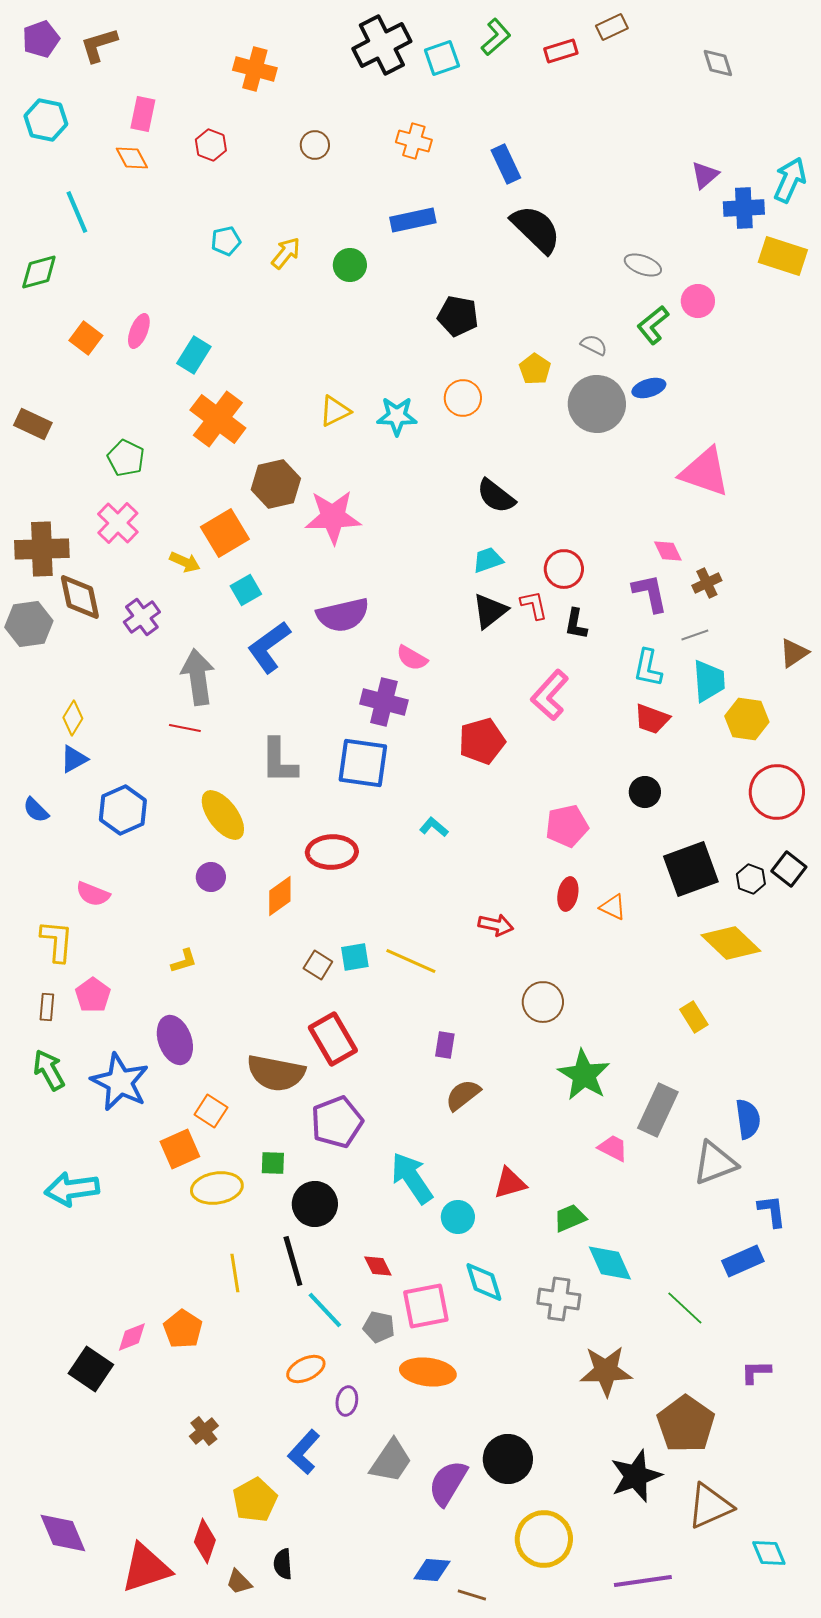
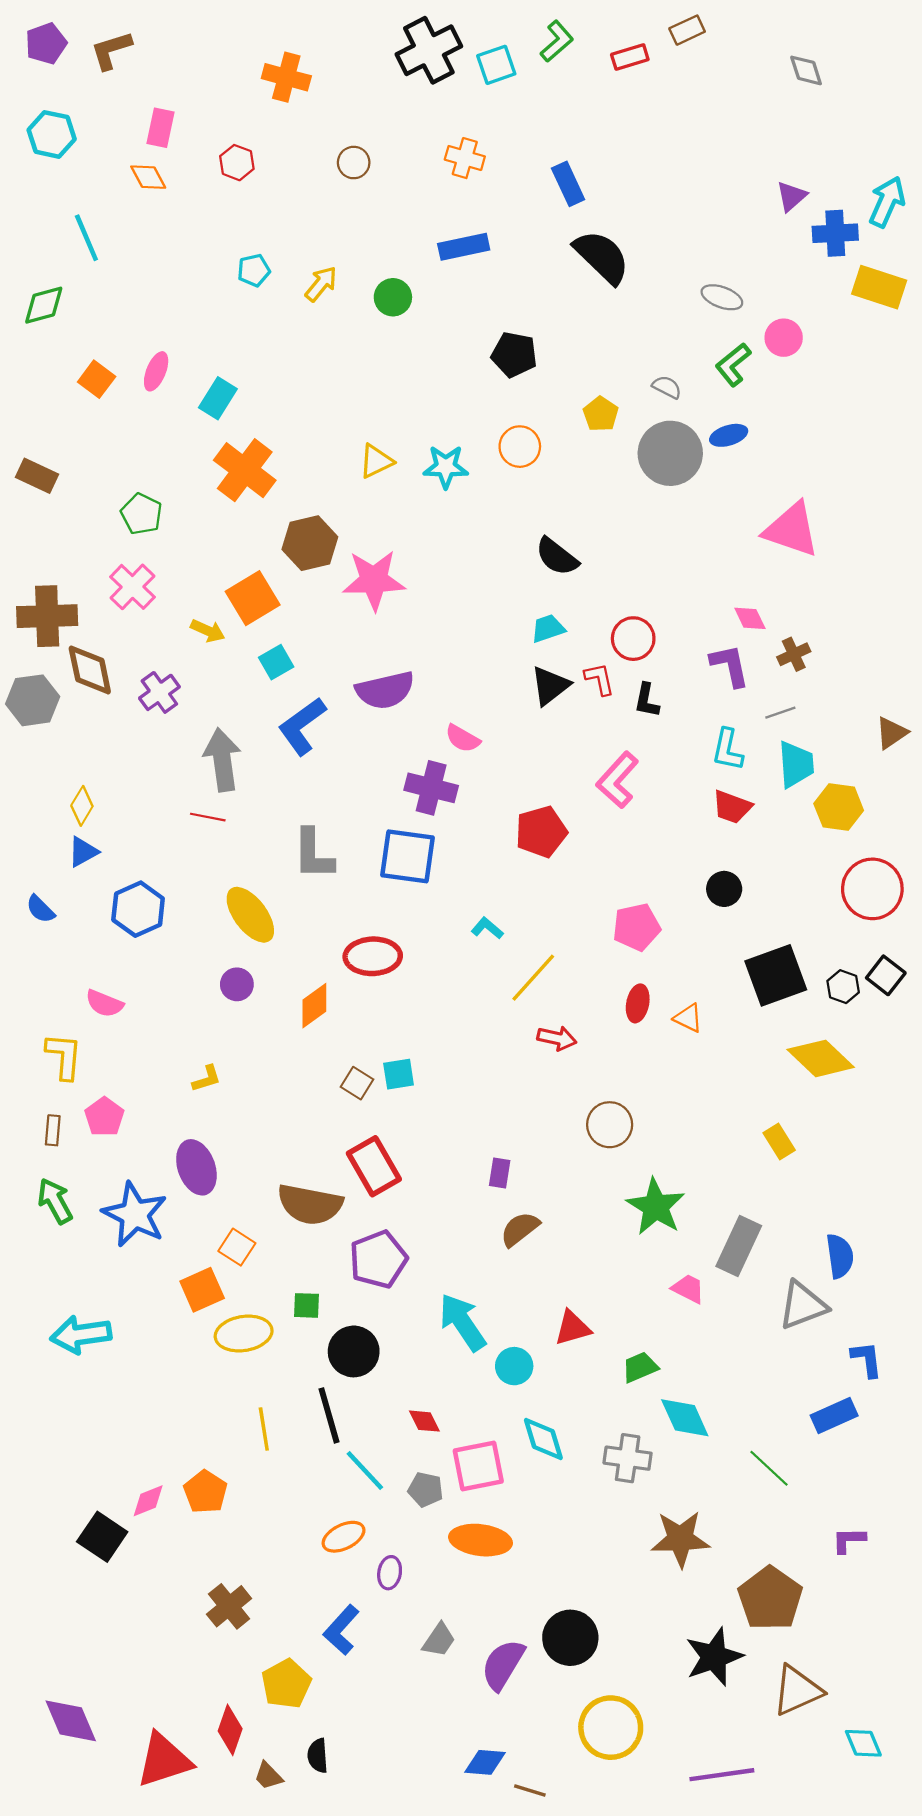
yellow line: (411, 961) -> (533, 978), moved, turned -72
brown cross: (204, 1431) -> (229, 1606), size x1.4
gray trapezoid: (391, 1461) -> (439, 1640), size x0.7

